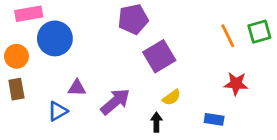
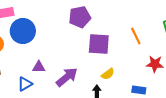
orange line: (228, 36) -> (136, 36), moved
purple square: (159, 56) -> (99, 44), turned 35

